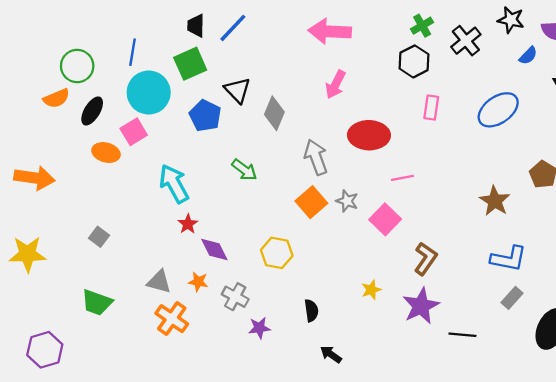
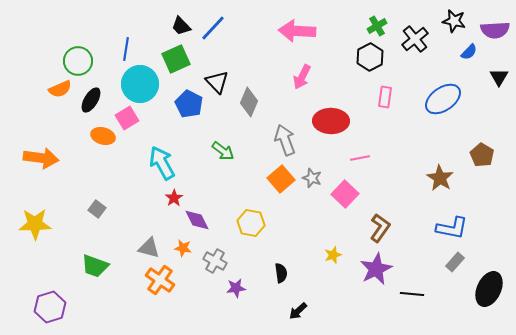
black trapezoid: (196, 26) -> (181, 26), turned -45
black arrow: (331, 354) -> (298, 311), turned -78

